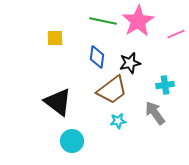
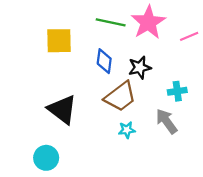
yellow square: (55, 38) -> (59, 41), size x1.5
cyan circle: (72, 141) -> (46, 158), moved

